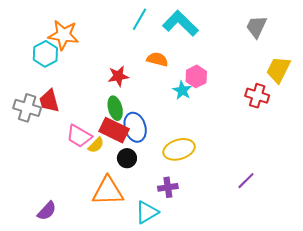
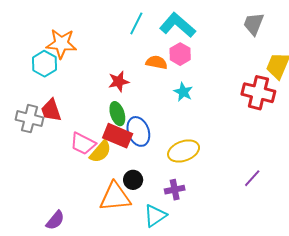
pink hexagon: (196, 76) -> (180, 54), moved
red cross: (257, 96) -> (258, 93), size x1.4
yellow semicircle: (96, 145) -> (100, 152), size x1.4
black circle: (127, 158) -> (133, 180), moved

